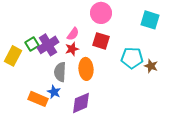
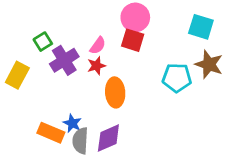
red square: (101, 41) -> (133, 40), moved
green square: (32, 44) -> (43, 42), moved
brown star: (151, 66) -> (209, 64), moved, size x1.5
gray semicircle: (60, 72) -> (80, 141), moved

